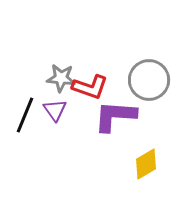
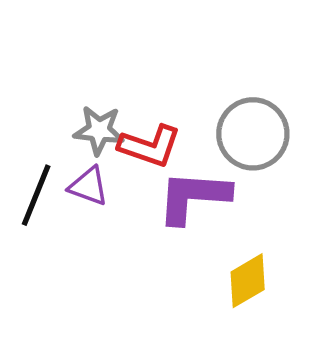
purple triangle: (55, 110) -> (89, 186), turned -35

